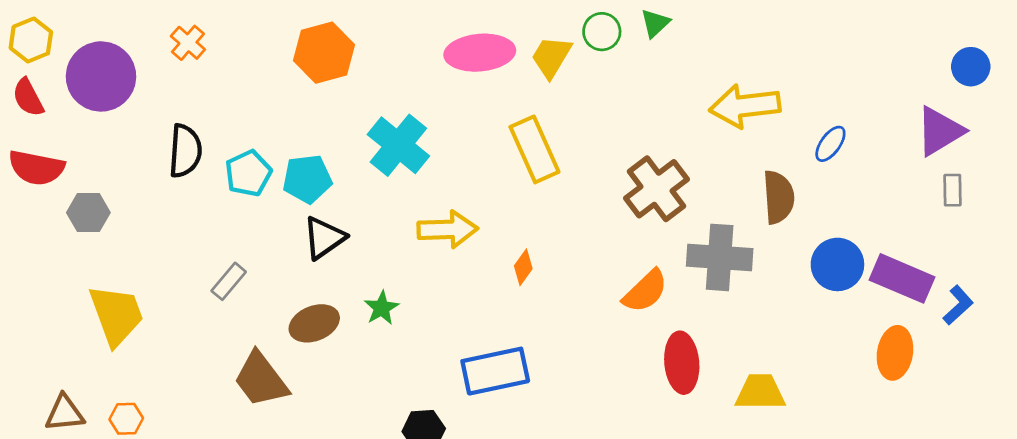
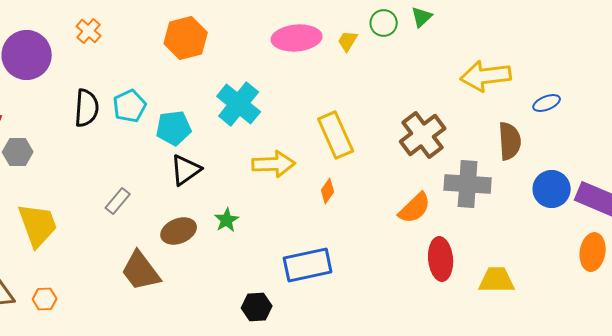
yellow trapezoid: (551, 57) -> (348, 41), size x0.7
blue ellipse: (830, 144) -> (547, 103), turned 32
yellow rectangle: (534, 149) -> (336, 135), moved
cyan pentagon: (248, 173) -> (130, 106), moved

